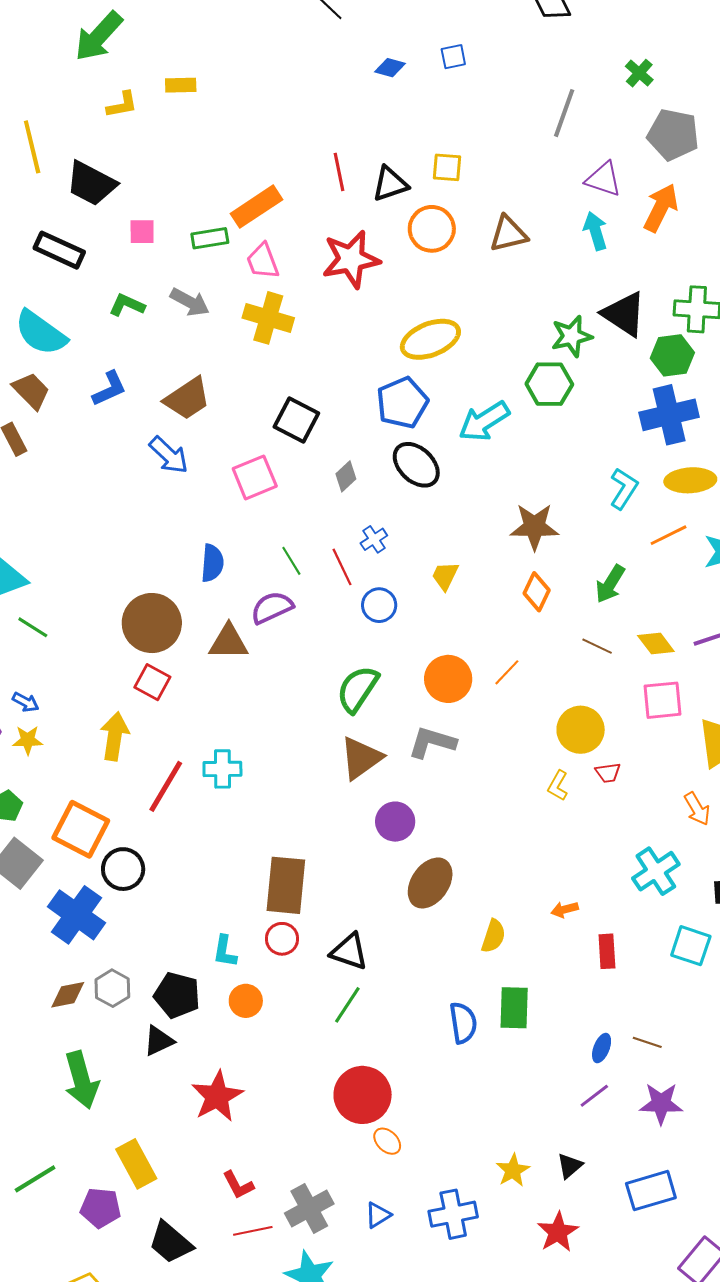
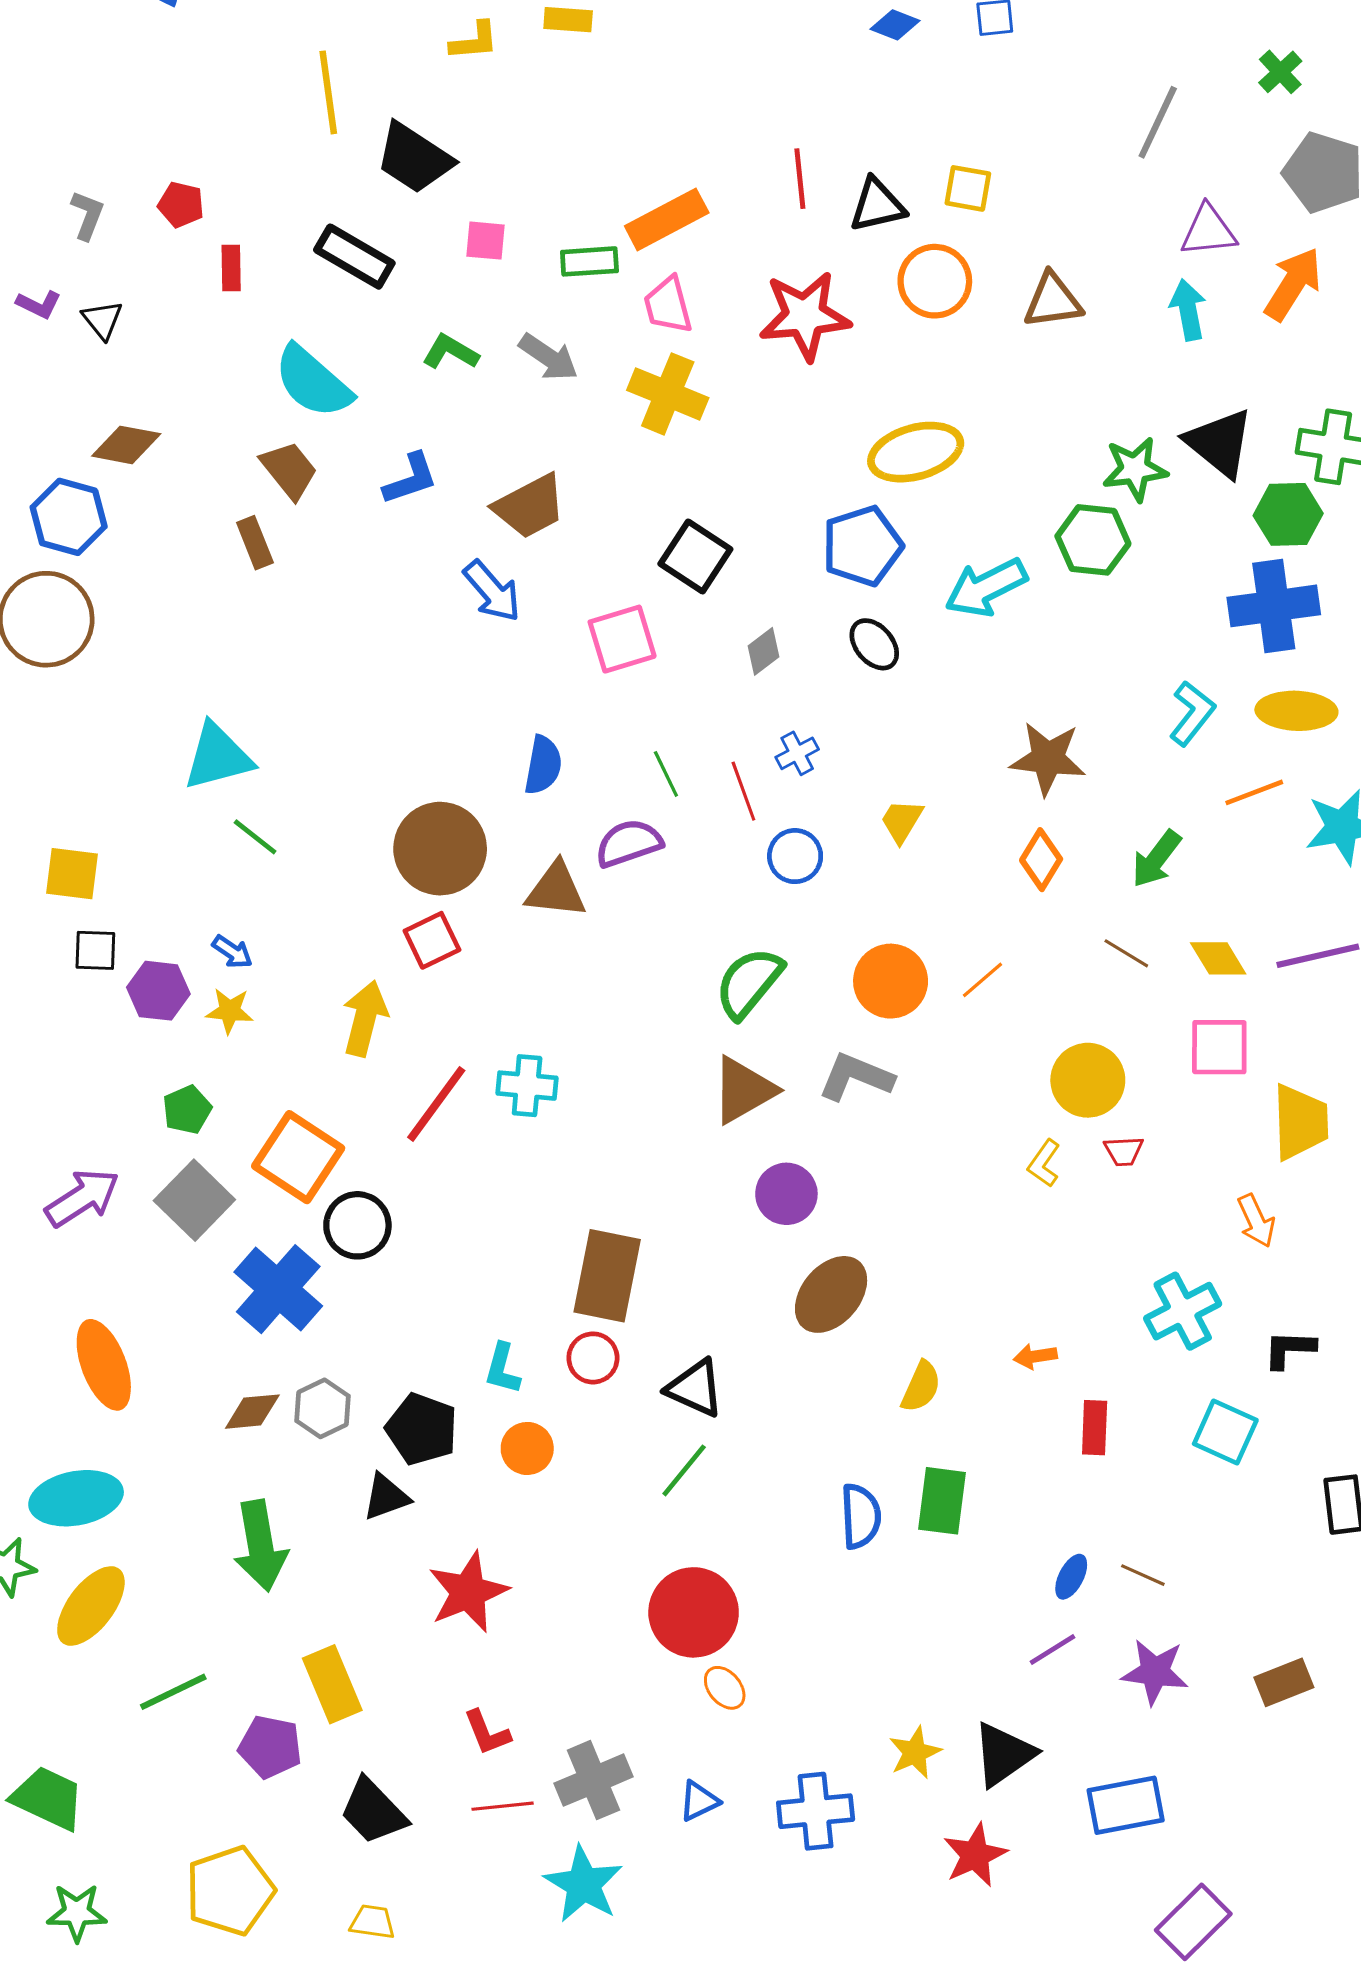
purple triangle: (603, 179) -> (1208, 231), turned -30
black ellipse: (416, 465) -> (874, 644), size x0.7
red square: (152, 682) -> (432, 940), turned 30
black triangle: (570, 1166) -> (1004, 1754), size x1.6

